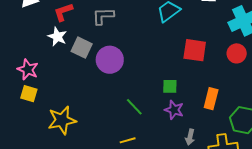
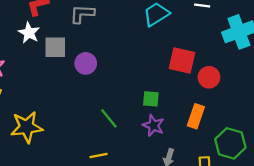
gray square: (82, 48) -> (55, 47), turned -30
red circle: (237, 53) -> (209, 77), moved
purple circle: (110, 60) -> (86, 63), size x0.7

